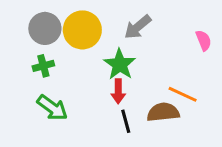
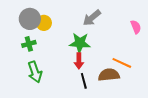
yellow circle: (82, 30) -> (44, 23), moved, size x0.6
green star: (120, 64) -> (80, 43), turned -30
green arrow: (52, 108) -> (35, 72), turned 35

